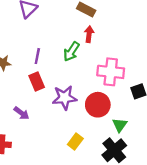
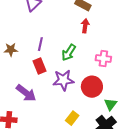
green arrow: (71, 52) -> (69, 53), moved
pink cross: (111, 72) -> (103, 58), size x0.7
purple arrow: (21, 113) -> (26, 93), size x1.5

